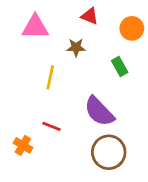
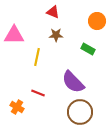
red triangle: (90, 16) -> (53, 12), moved
pink triangle: (35, 27) -> (14, 35), moved
green rectangle: (120, 67) -> (88, 49), turned -32

